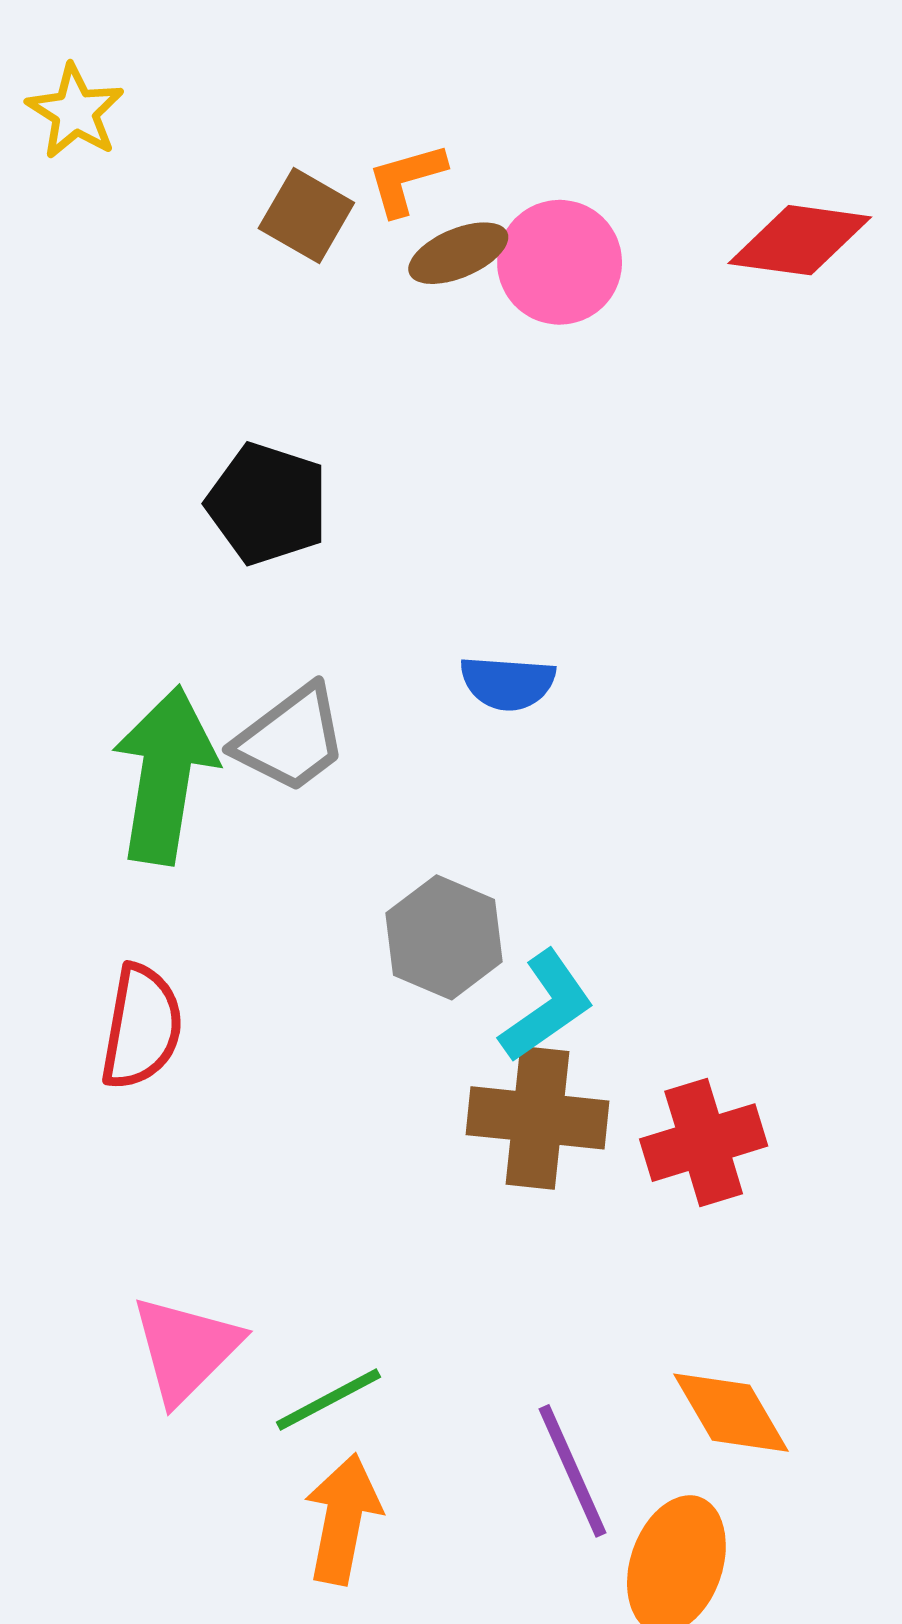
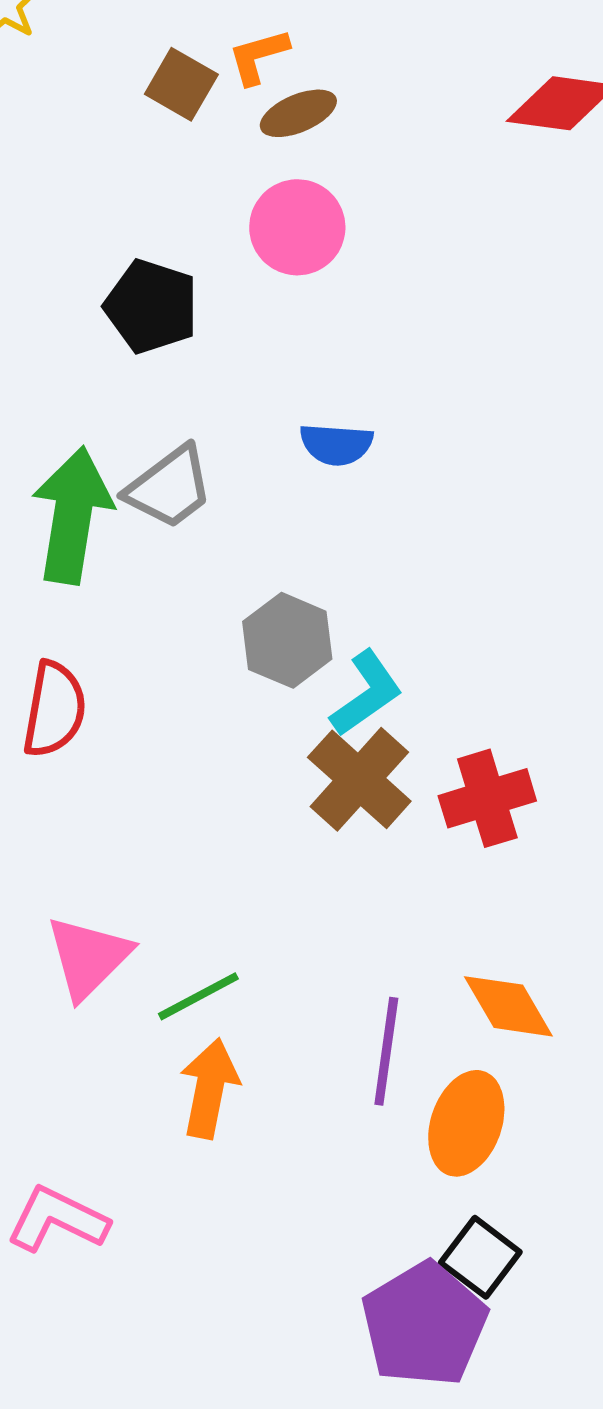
pink circle: (560, 262) -> (297, 227), moved
brown cross: (537, 1118) -> (359, 779), turned 36
purple line: (573, 1471) -> (386, 1051), turned 32

